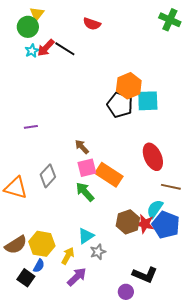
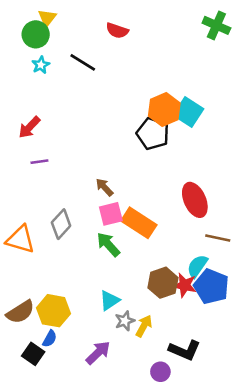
red arrow: (46, 48) -> (29, 127), moved
cyan square: (148, 101) -> (188, 112), moved, turned 35
yellow arrow: (68, 256) -> (144, 326), moved

